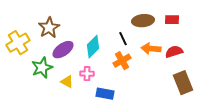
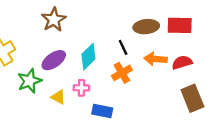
red rectangle: (172, 20) -> (180, 25), size x1.5
brown star: (49, 28) -> (54, 20), moved

